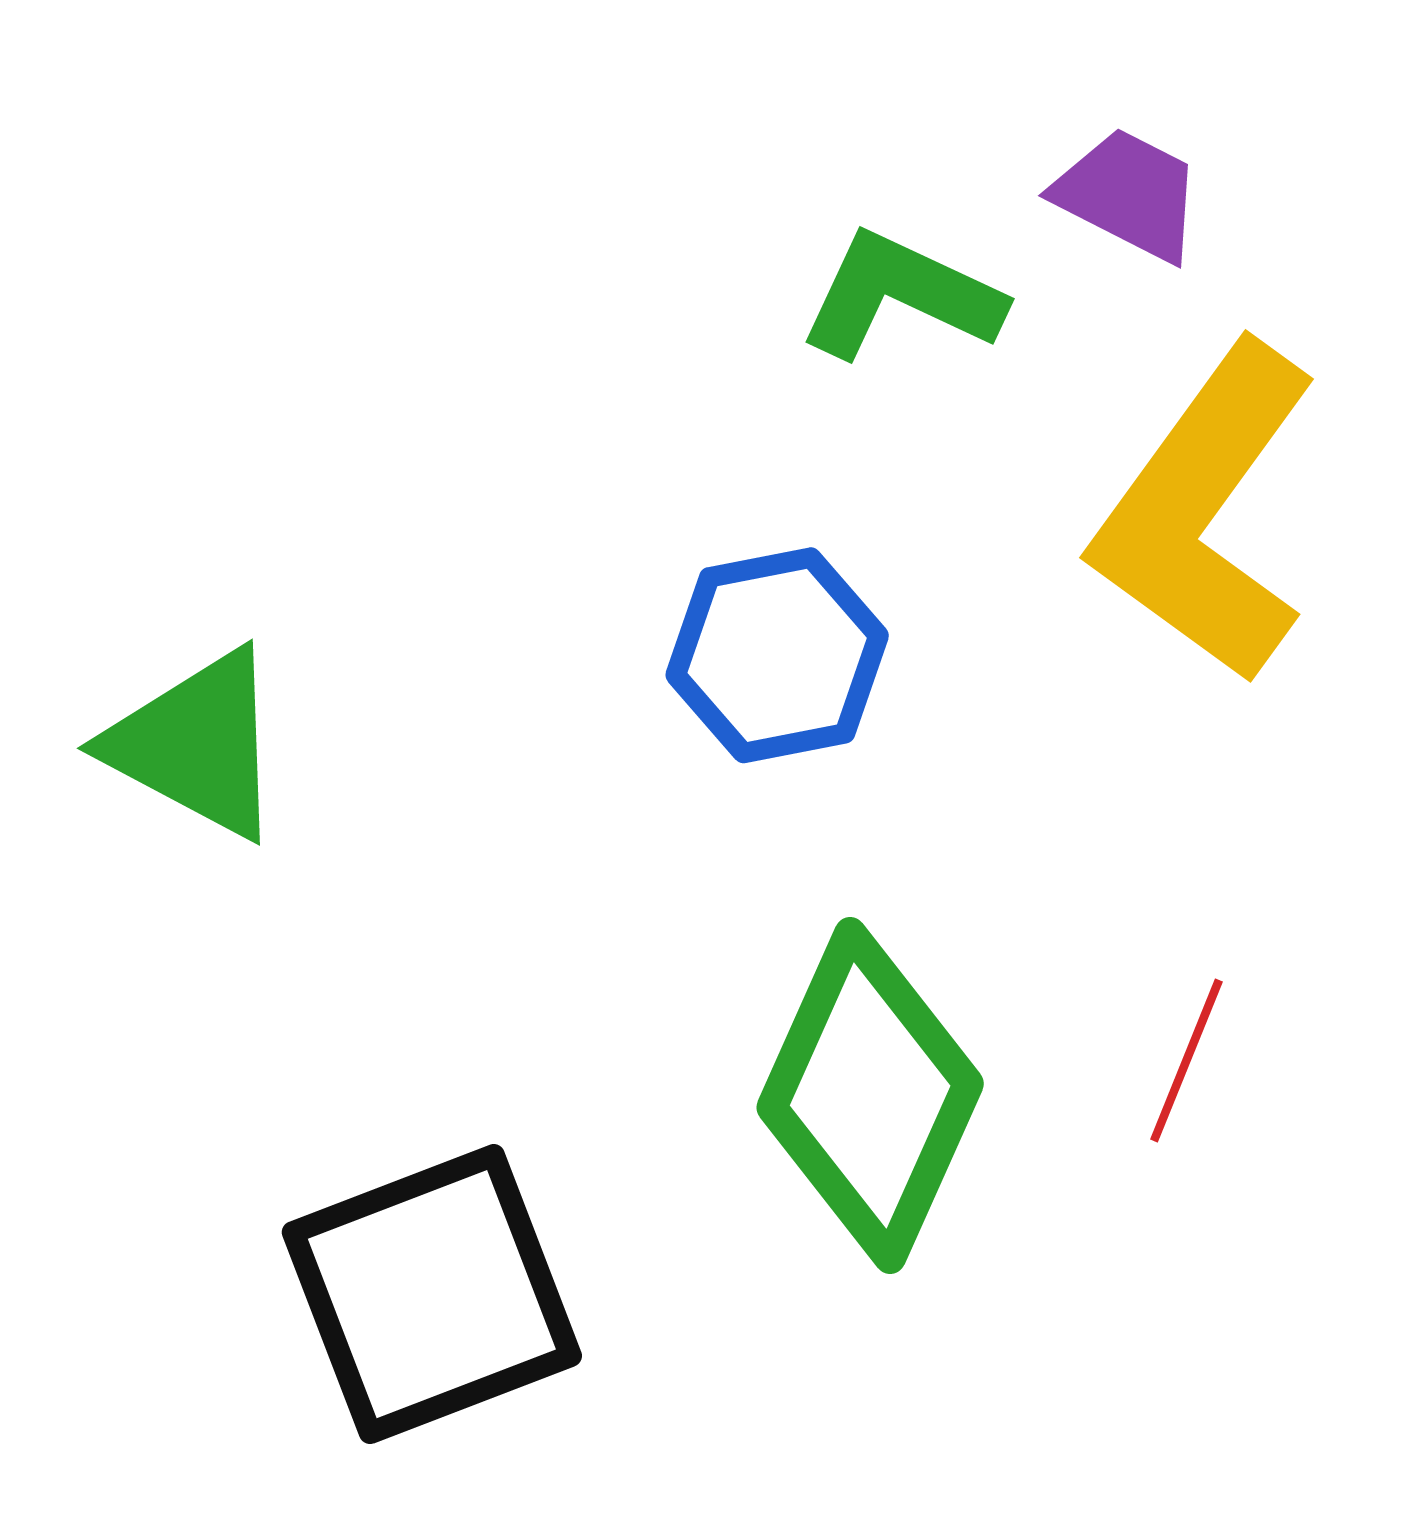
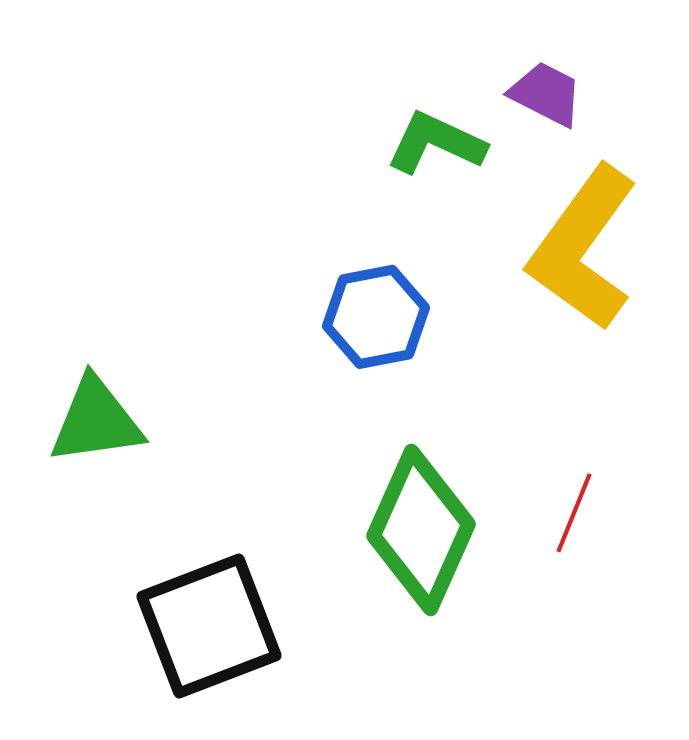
green triangle: (196, 744) -> (96, 421), moved, turned -36

